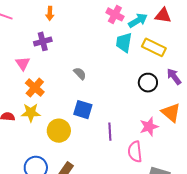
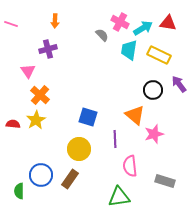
gray semicircle: (80, 74) -> (102, 35), moved
yellow star: (31, 113) -> (36, 120), turned -30
orange triangle: (171, 113) -> (135, 115), moved
yellow circle: (59, 131) -> (79, 149), moved
pink semicircle: (135, 152) -> (130, 166), moved

